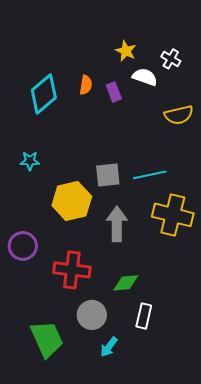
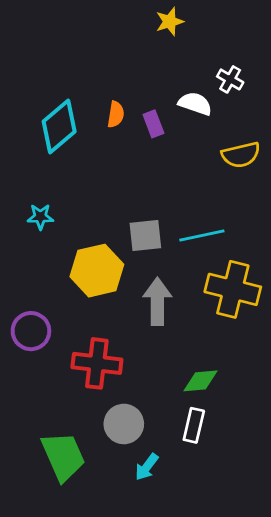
yellow star: (126, 51) -> (170, 22), moved, turned 30
green diamond: (126, 283) -> (201, 381), moved

